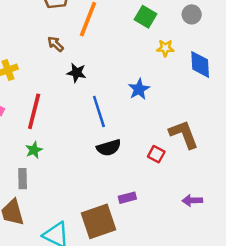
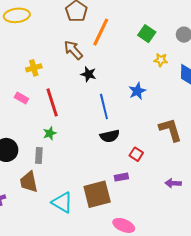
brown arrow: (55, 44) -> (73, 50), size x1.5
red line: (34, 111) -> (52, 102), turned -36
red square: (156, 154) -> (136, 154), moved

